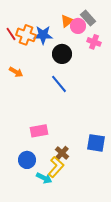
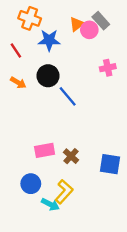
red line: (11, 34) -> (16, 51), moved
orange cross: (26, 35) -> (30, 18), moved
pink cross: (94, 42) -> (108, 68), moved, turned -32
black circle: (62, 54) -> (48, 76), moved
brown cross: (62, 153) -> (71, 156), moved

